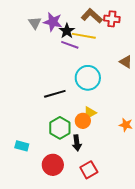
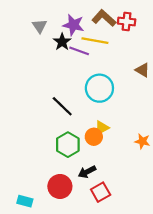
purple star: (53, 22) -> (73, 25), moved
black star: (67, 31) -> (62, 42), moved
black line: (55, 94) -> (62, 106), turned 60
black arrow: (77, 143) -> (87, 172), moved, turned 70
cyan rectangle: (22, 146) -> (25, 201), moved

